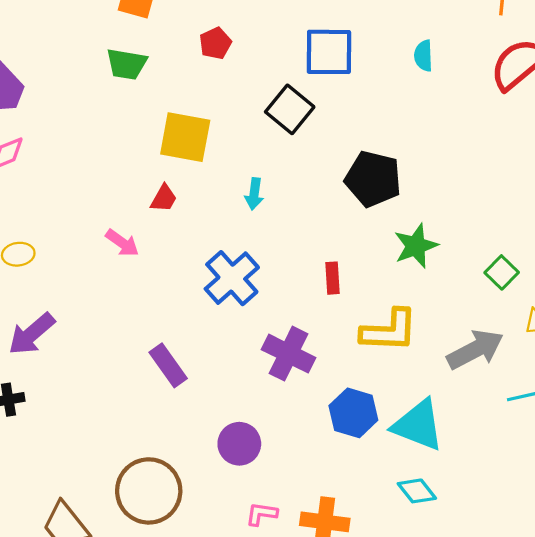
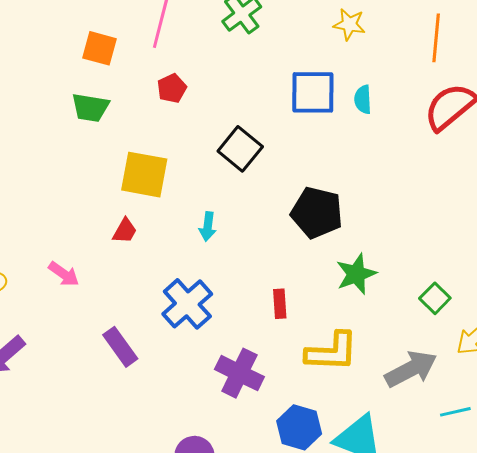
blue square: (329, 52) -> (313, 92), moved
pink arrow: (122, 243) -> (64, 274), moved
purple rectangle: (168, 365) -> (120, 347), moved

